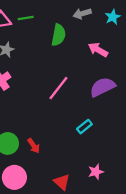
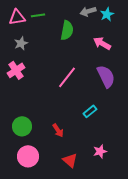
cyan star: (113, 17) -> (107, 14), moved
purple semicircle: (103, 87) -> (106, 76), turned 90
red arrow: (34, 146) -> (58, 130), moved

